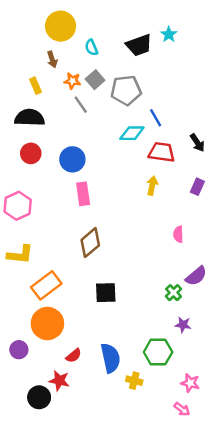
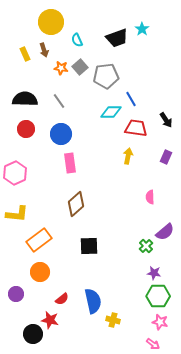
yellow rectangle: (36, 86) -> (25, 54), moved
gray line: (81, 105) -> (59, 101), moved
orange circle: (47, 324) -> (40, 272), size x0.7
green hexagon: (158, 352) -> (158, 296), moved

